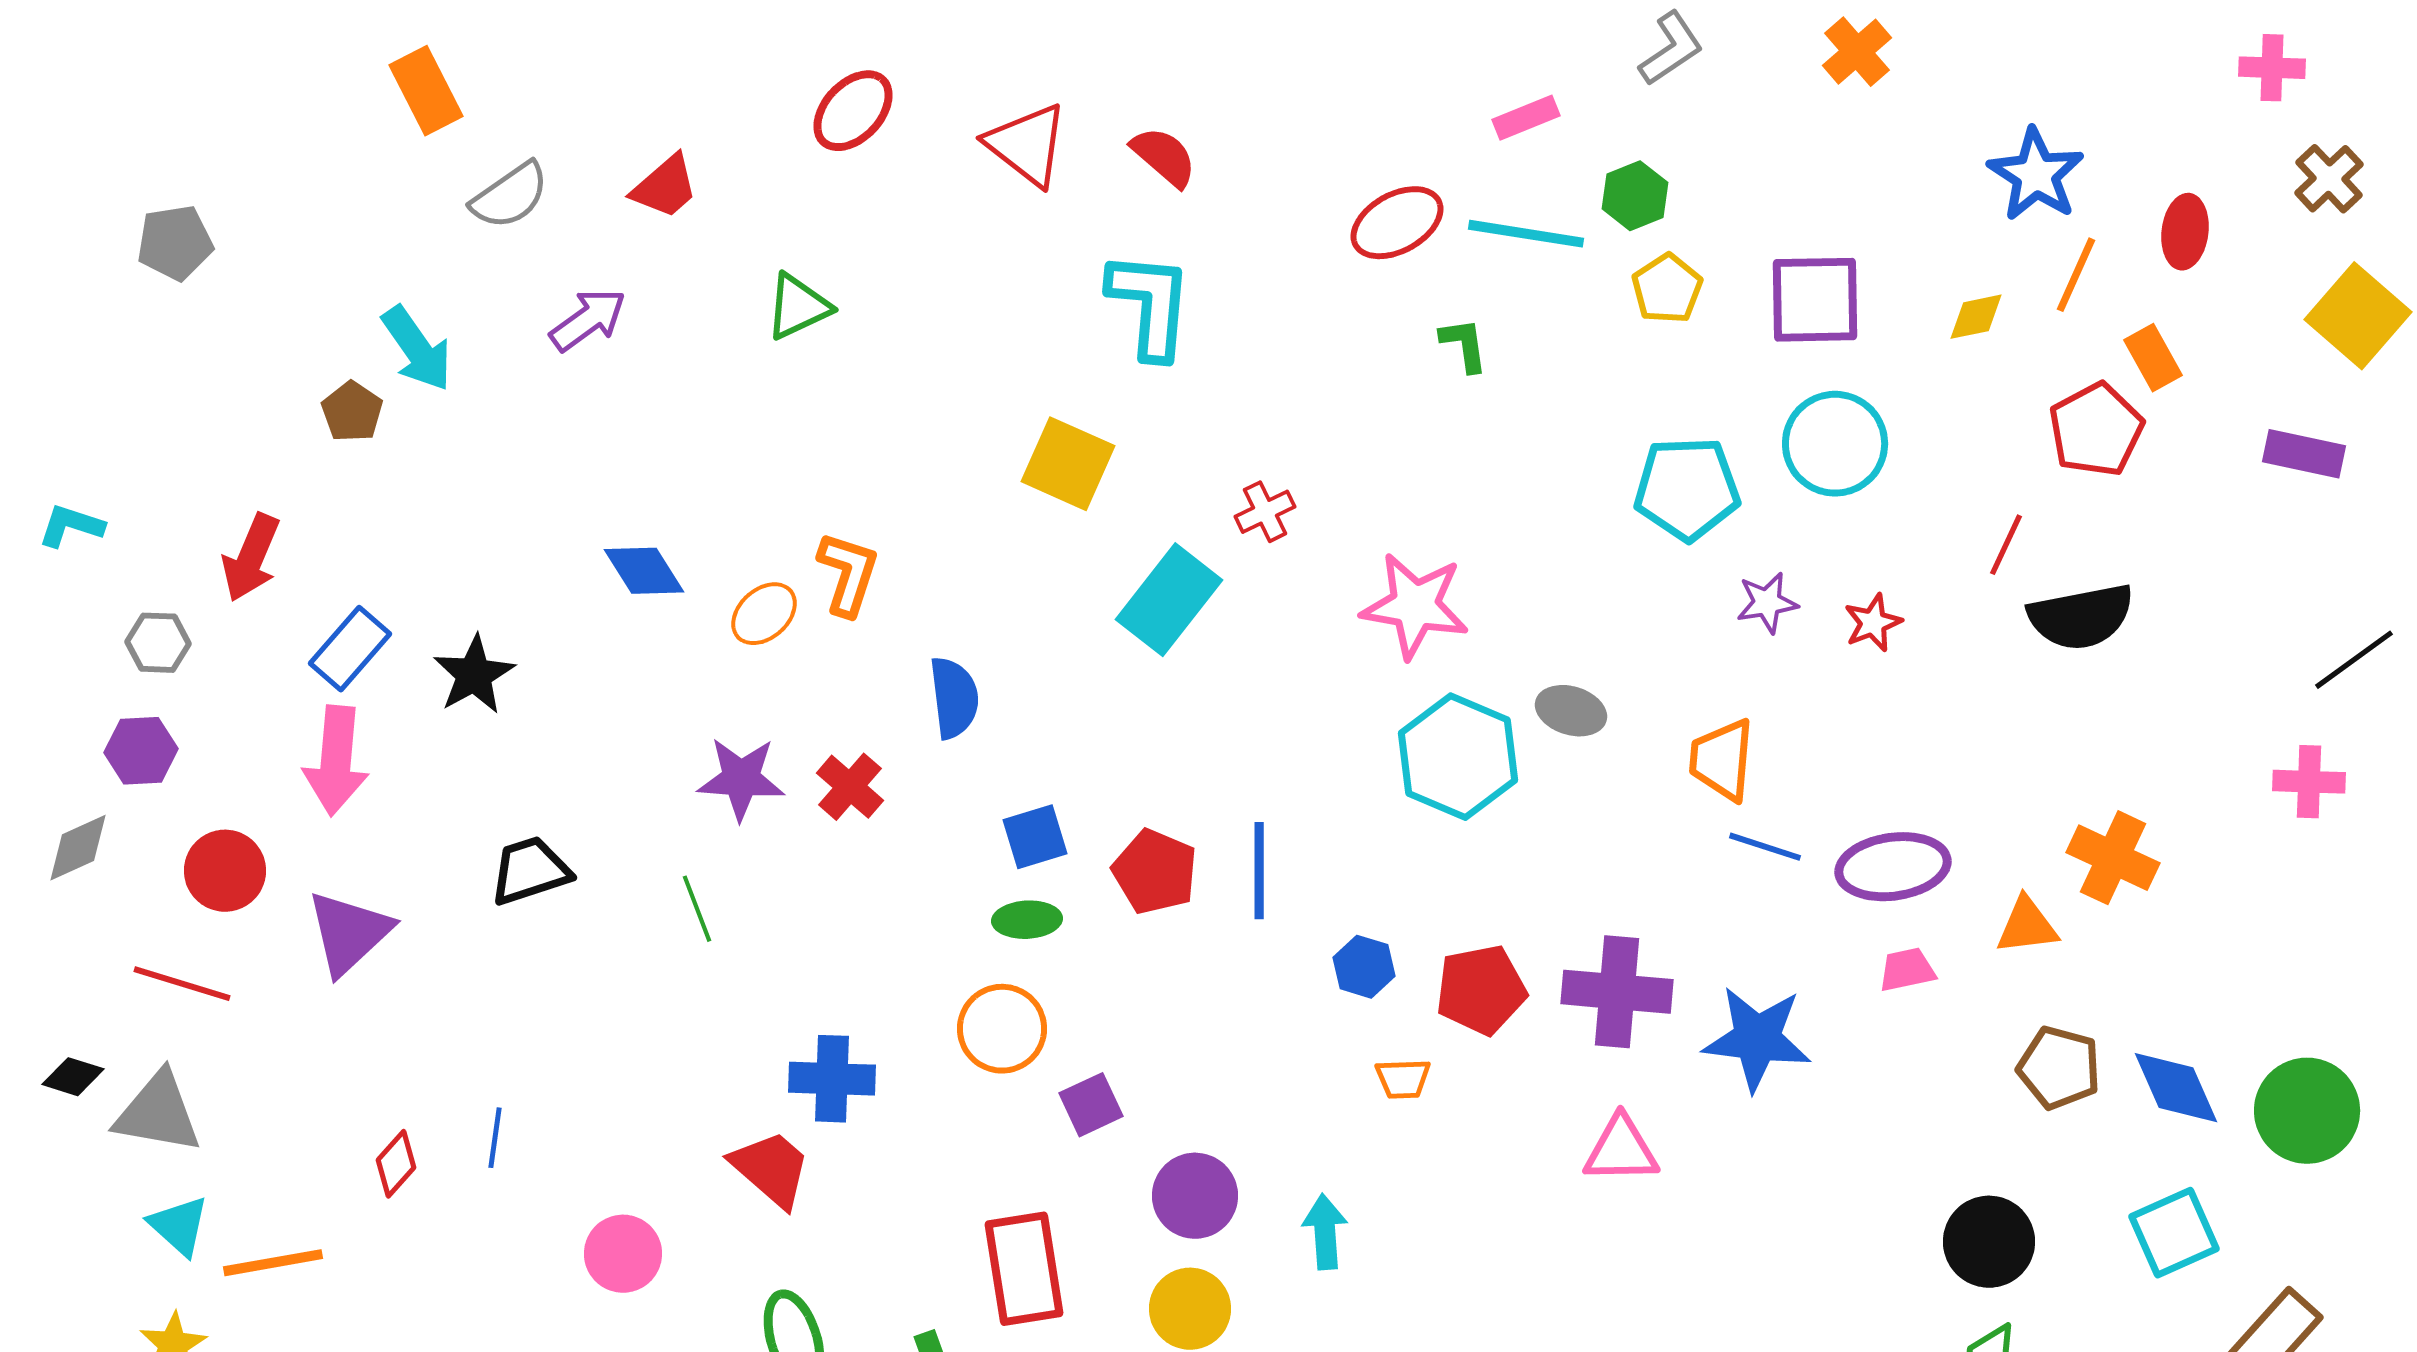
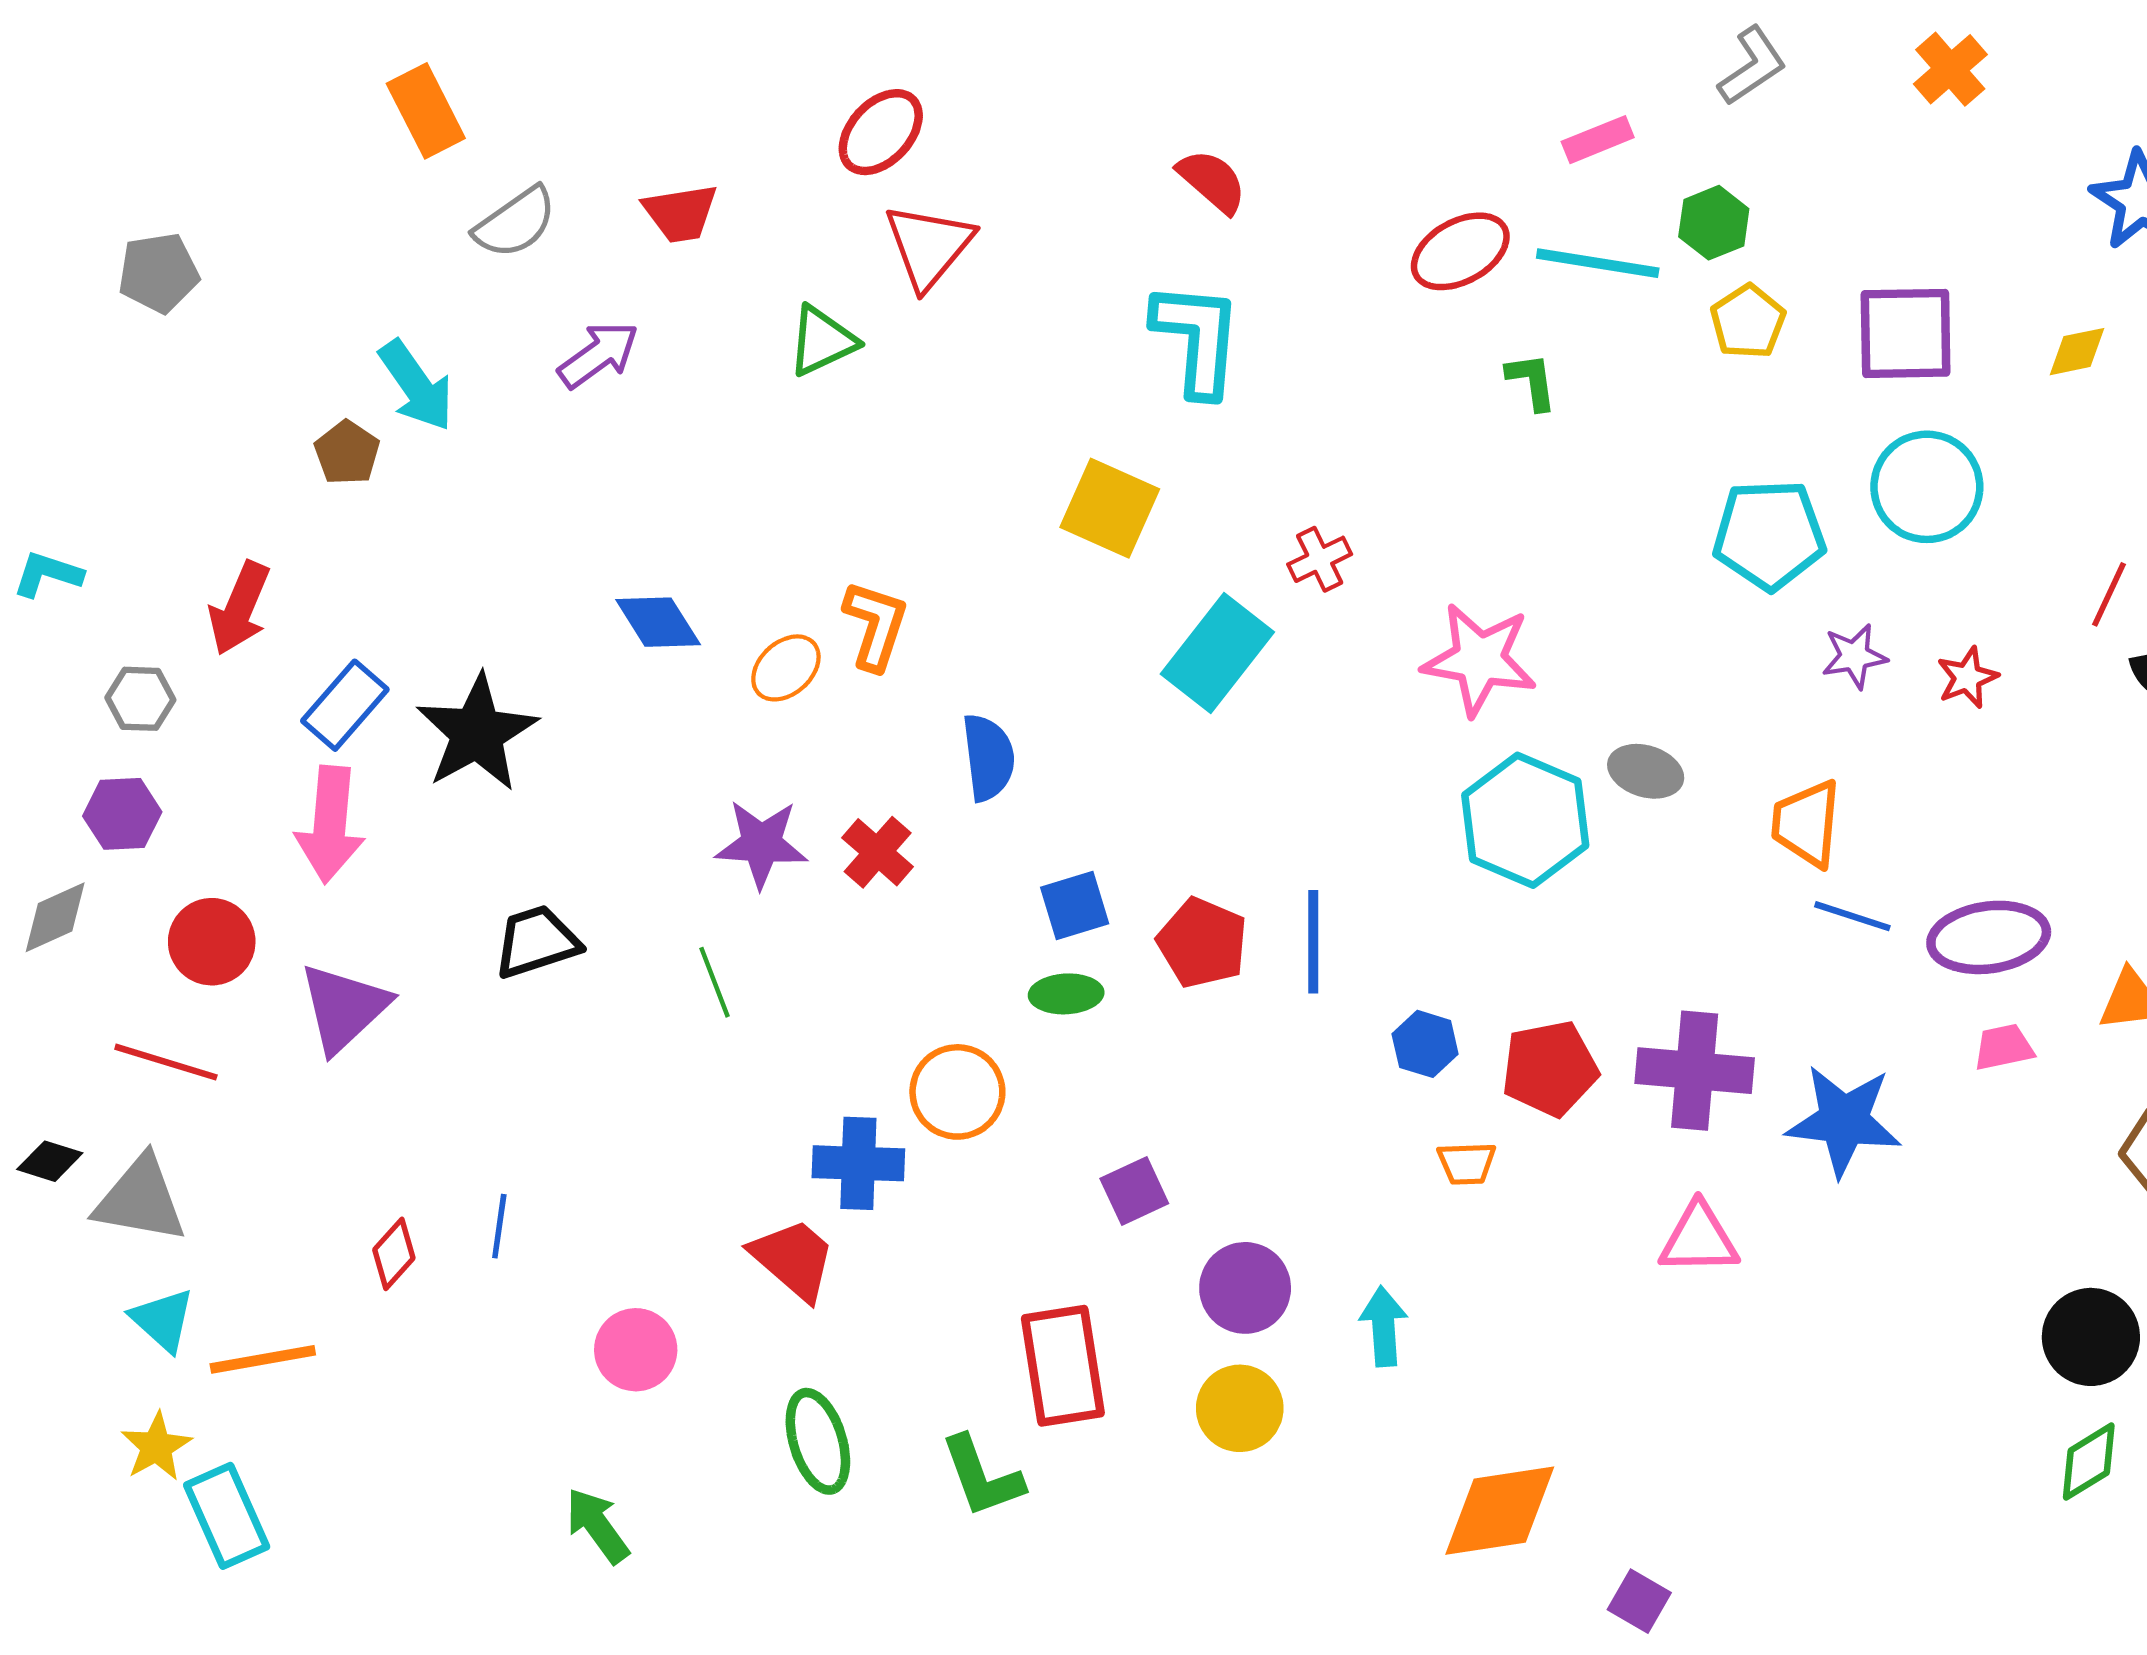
red triangle: (1027, 145) -> (929, 246), moved, turned 32
red trapezoid: (665, 187) -> (680, 213), turned 32
black star: (474, 675) -> (477, 733), size x1.4
orange circle: (1002, 1029) -> (957, 1092), moved

